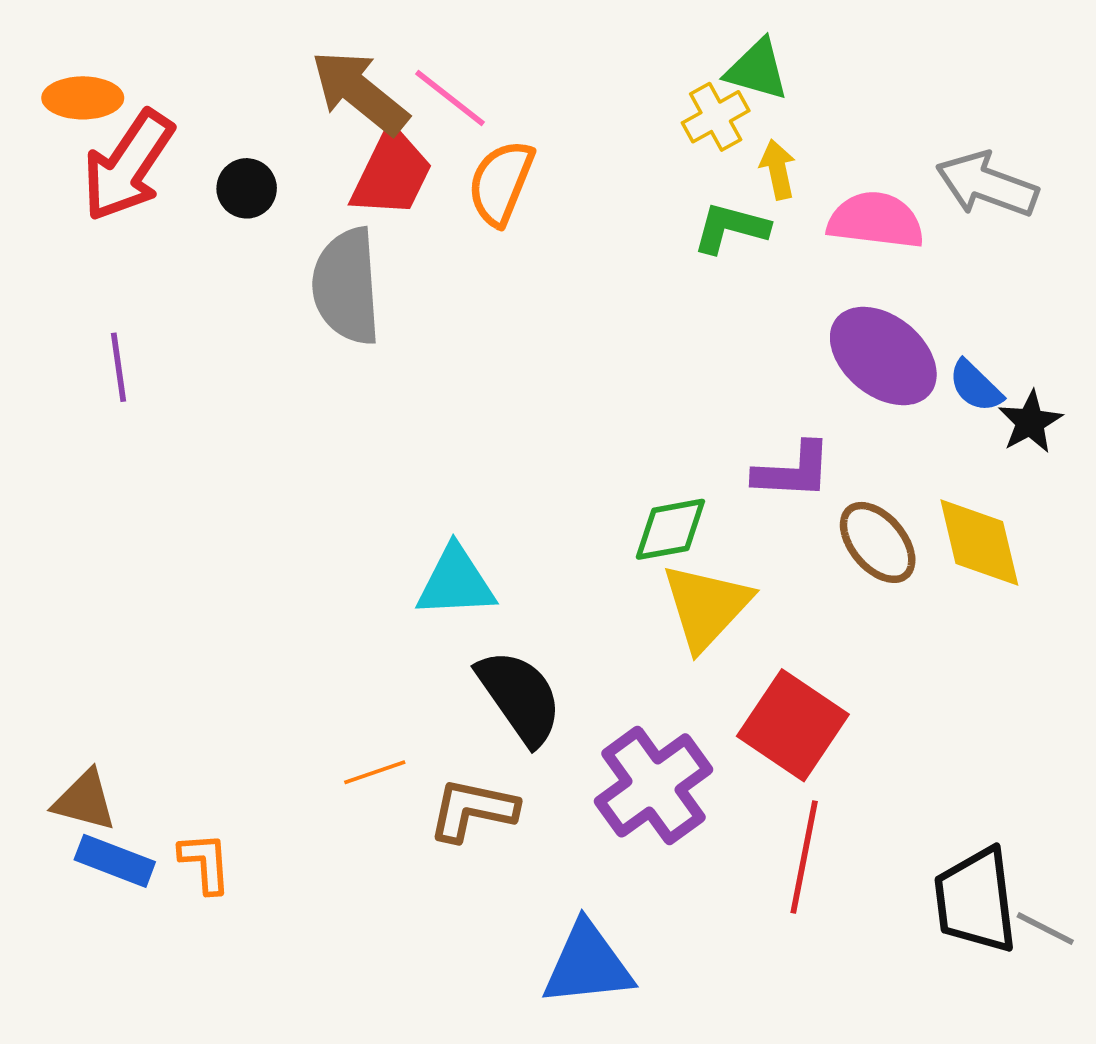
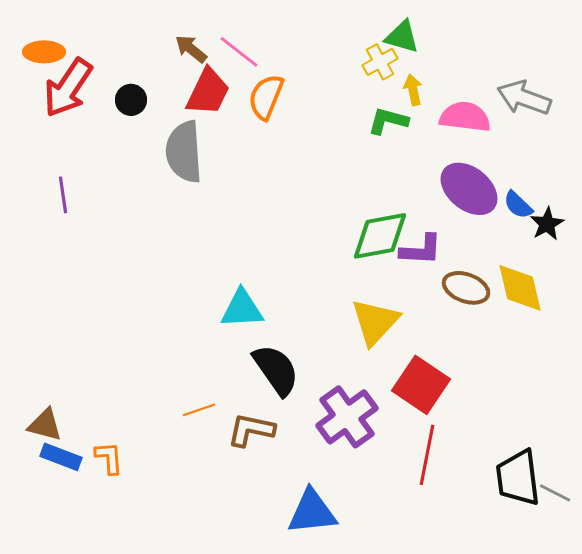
brown arrow: (360, 92) -> (191, 49), size x0.6
green diamond: (670, 529) -> (380, 236), moved, size x1.4
brown ellipse: (878, 542) -> (466, 288), turned -30

